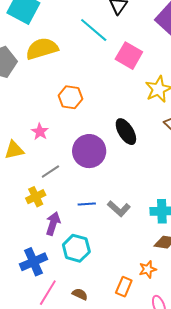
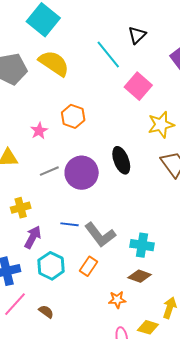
yellow semicircle: (42, 49) -> (54, 63), turned 40
pink star: (40, 132) -> (39, 131), moved
gray line: (50, 172) -> (49, 171), moved
gray L-shape: (119, 209) -> (100, 235), size x1.4
orange rectangle: (124, 287) -> (89, 266), moved

